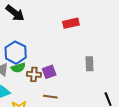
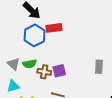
red rectangle: (71, 23) -> (54, 28), moved
blue hexagon: (16, 53) -> (35, 35), moved

